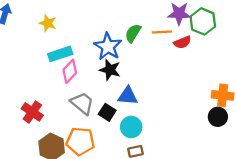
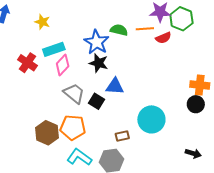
green semicircle: (133, 33) -> (119, 30), turned 72
red cross: (32, 112) -> (27, 63), moved
cyan circle: (131, 127) -> (151, 119), moved, size x1.4

